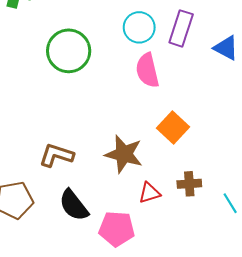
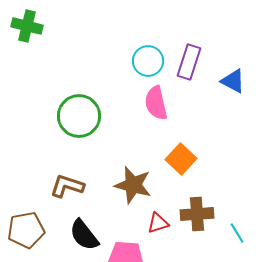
green circle: (69, 51) -> (79, 116), moved
brown cross: (189, 184) -> (197, 214), size x1.4

